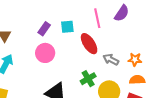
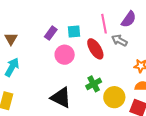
pink circle: (45, 53) -> (65, 55), moved
gray arrow: (111, 59) -> (119, 40), moved

